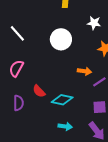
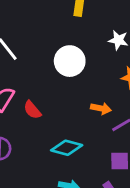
red semicircle: (39, 91) -> (32, 110), moved

